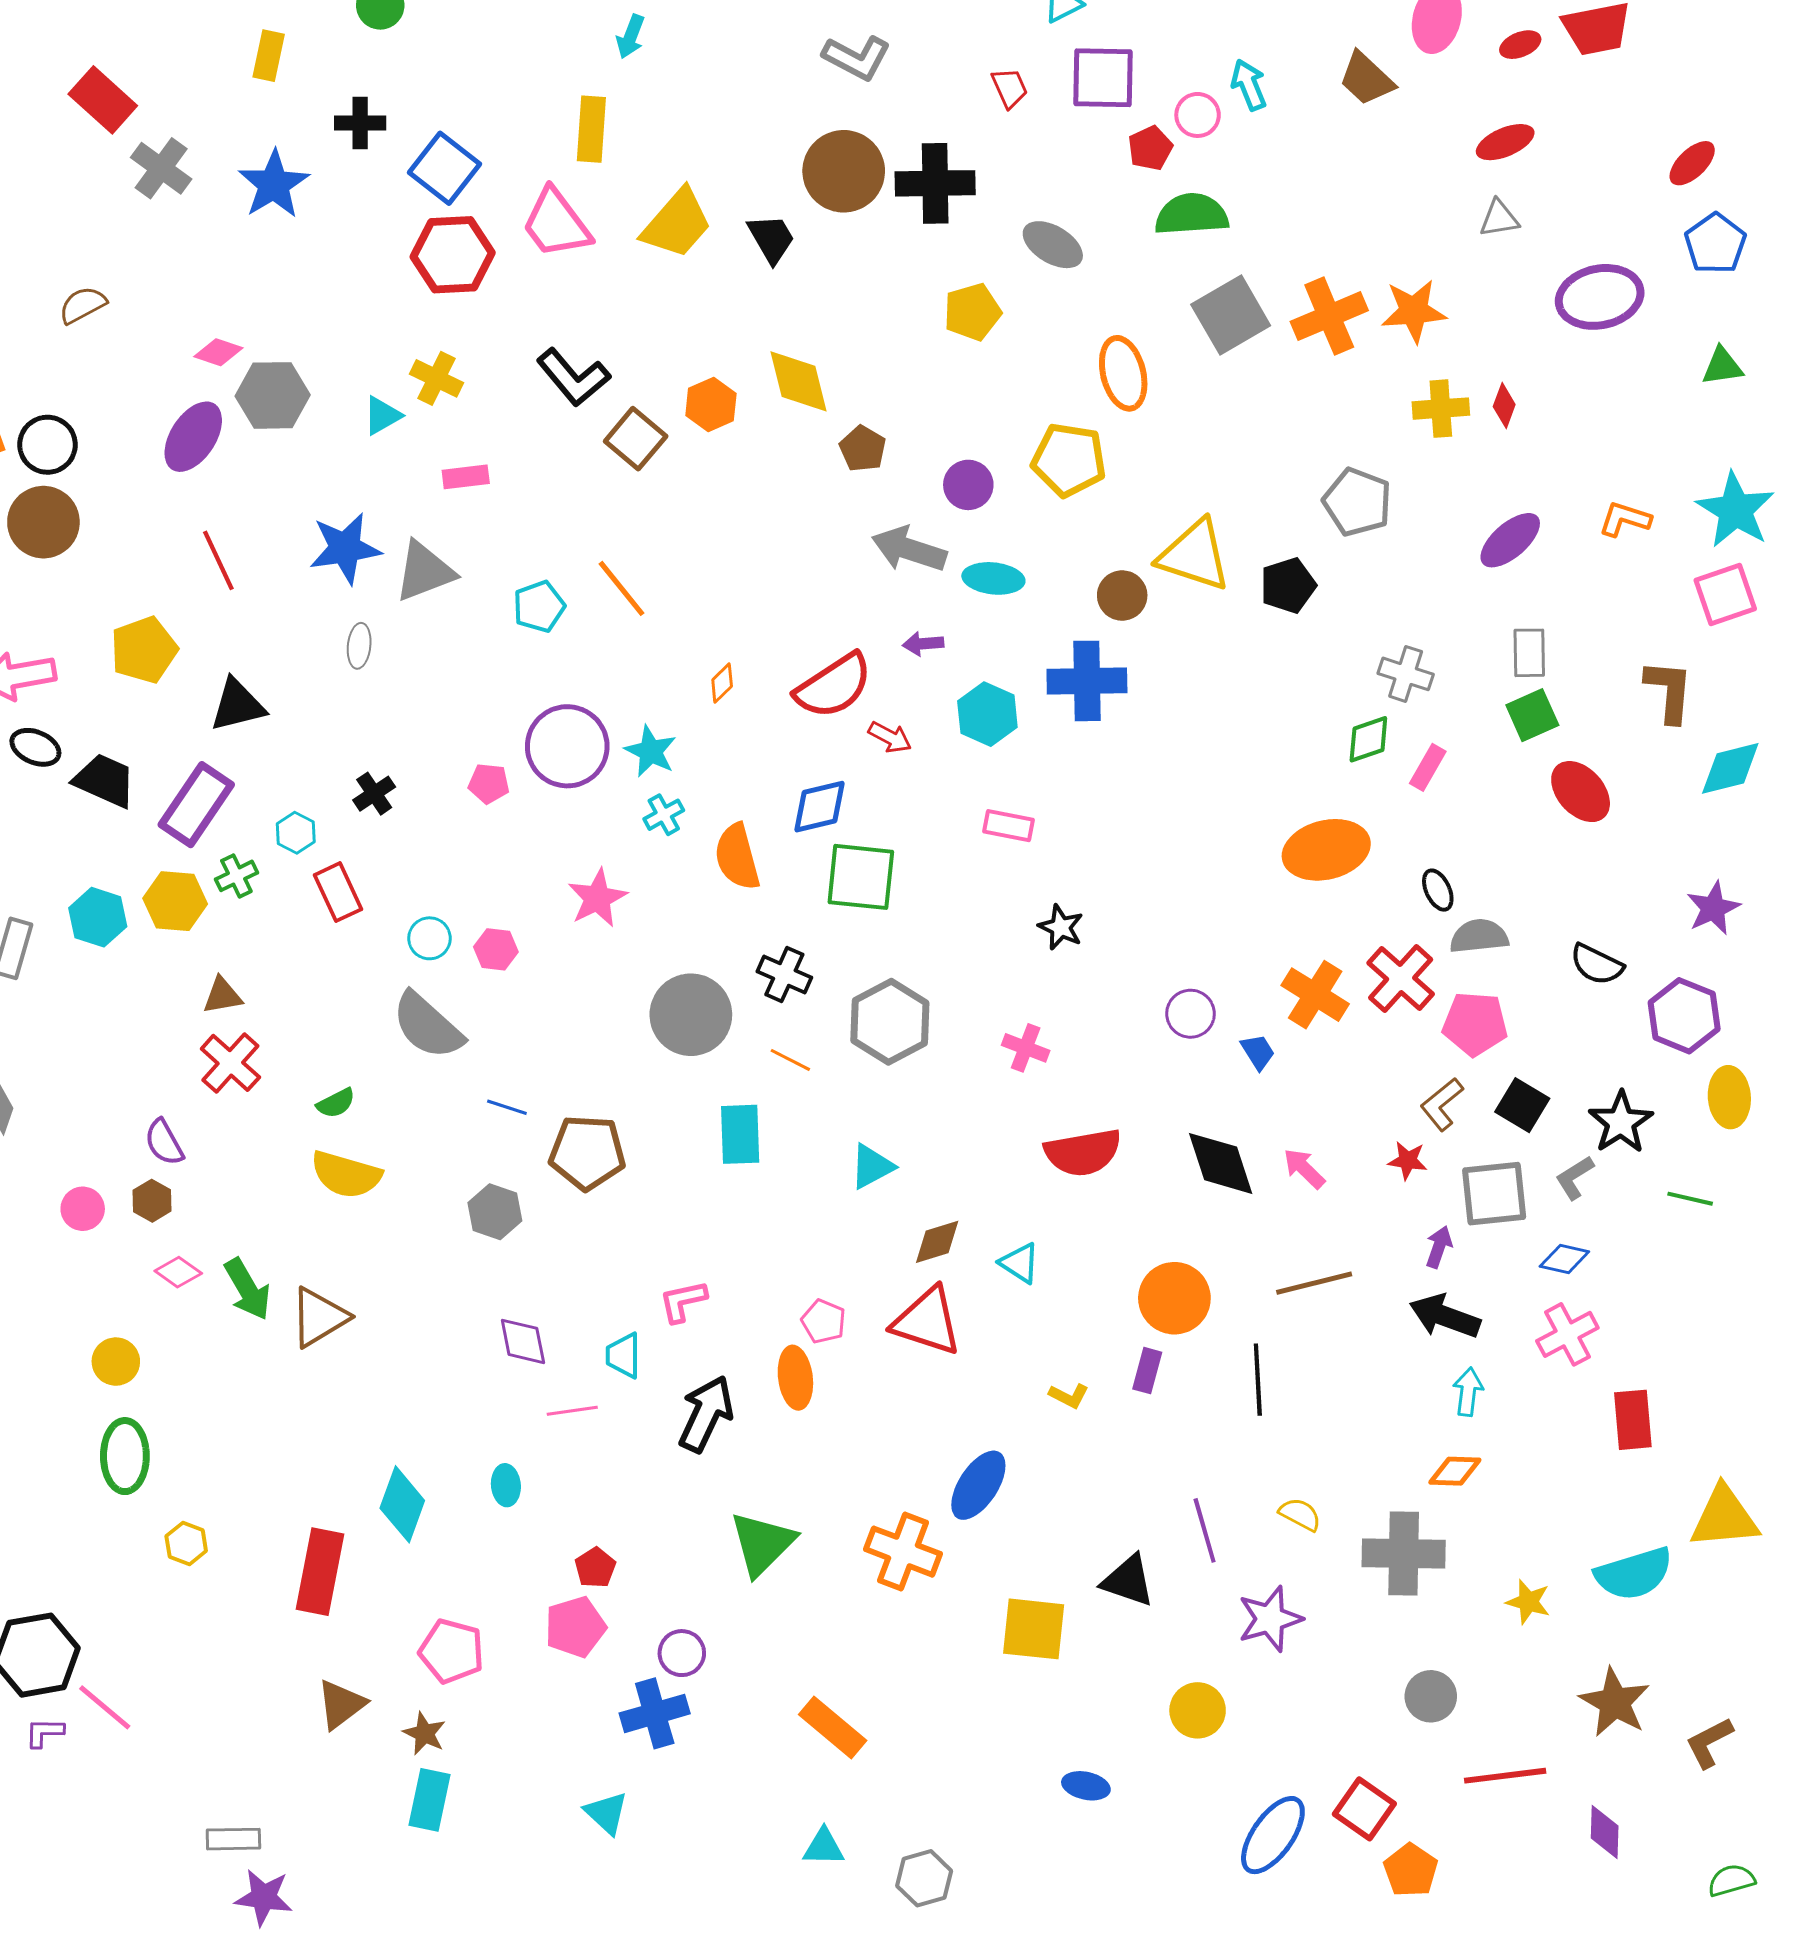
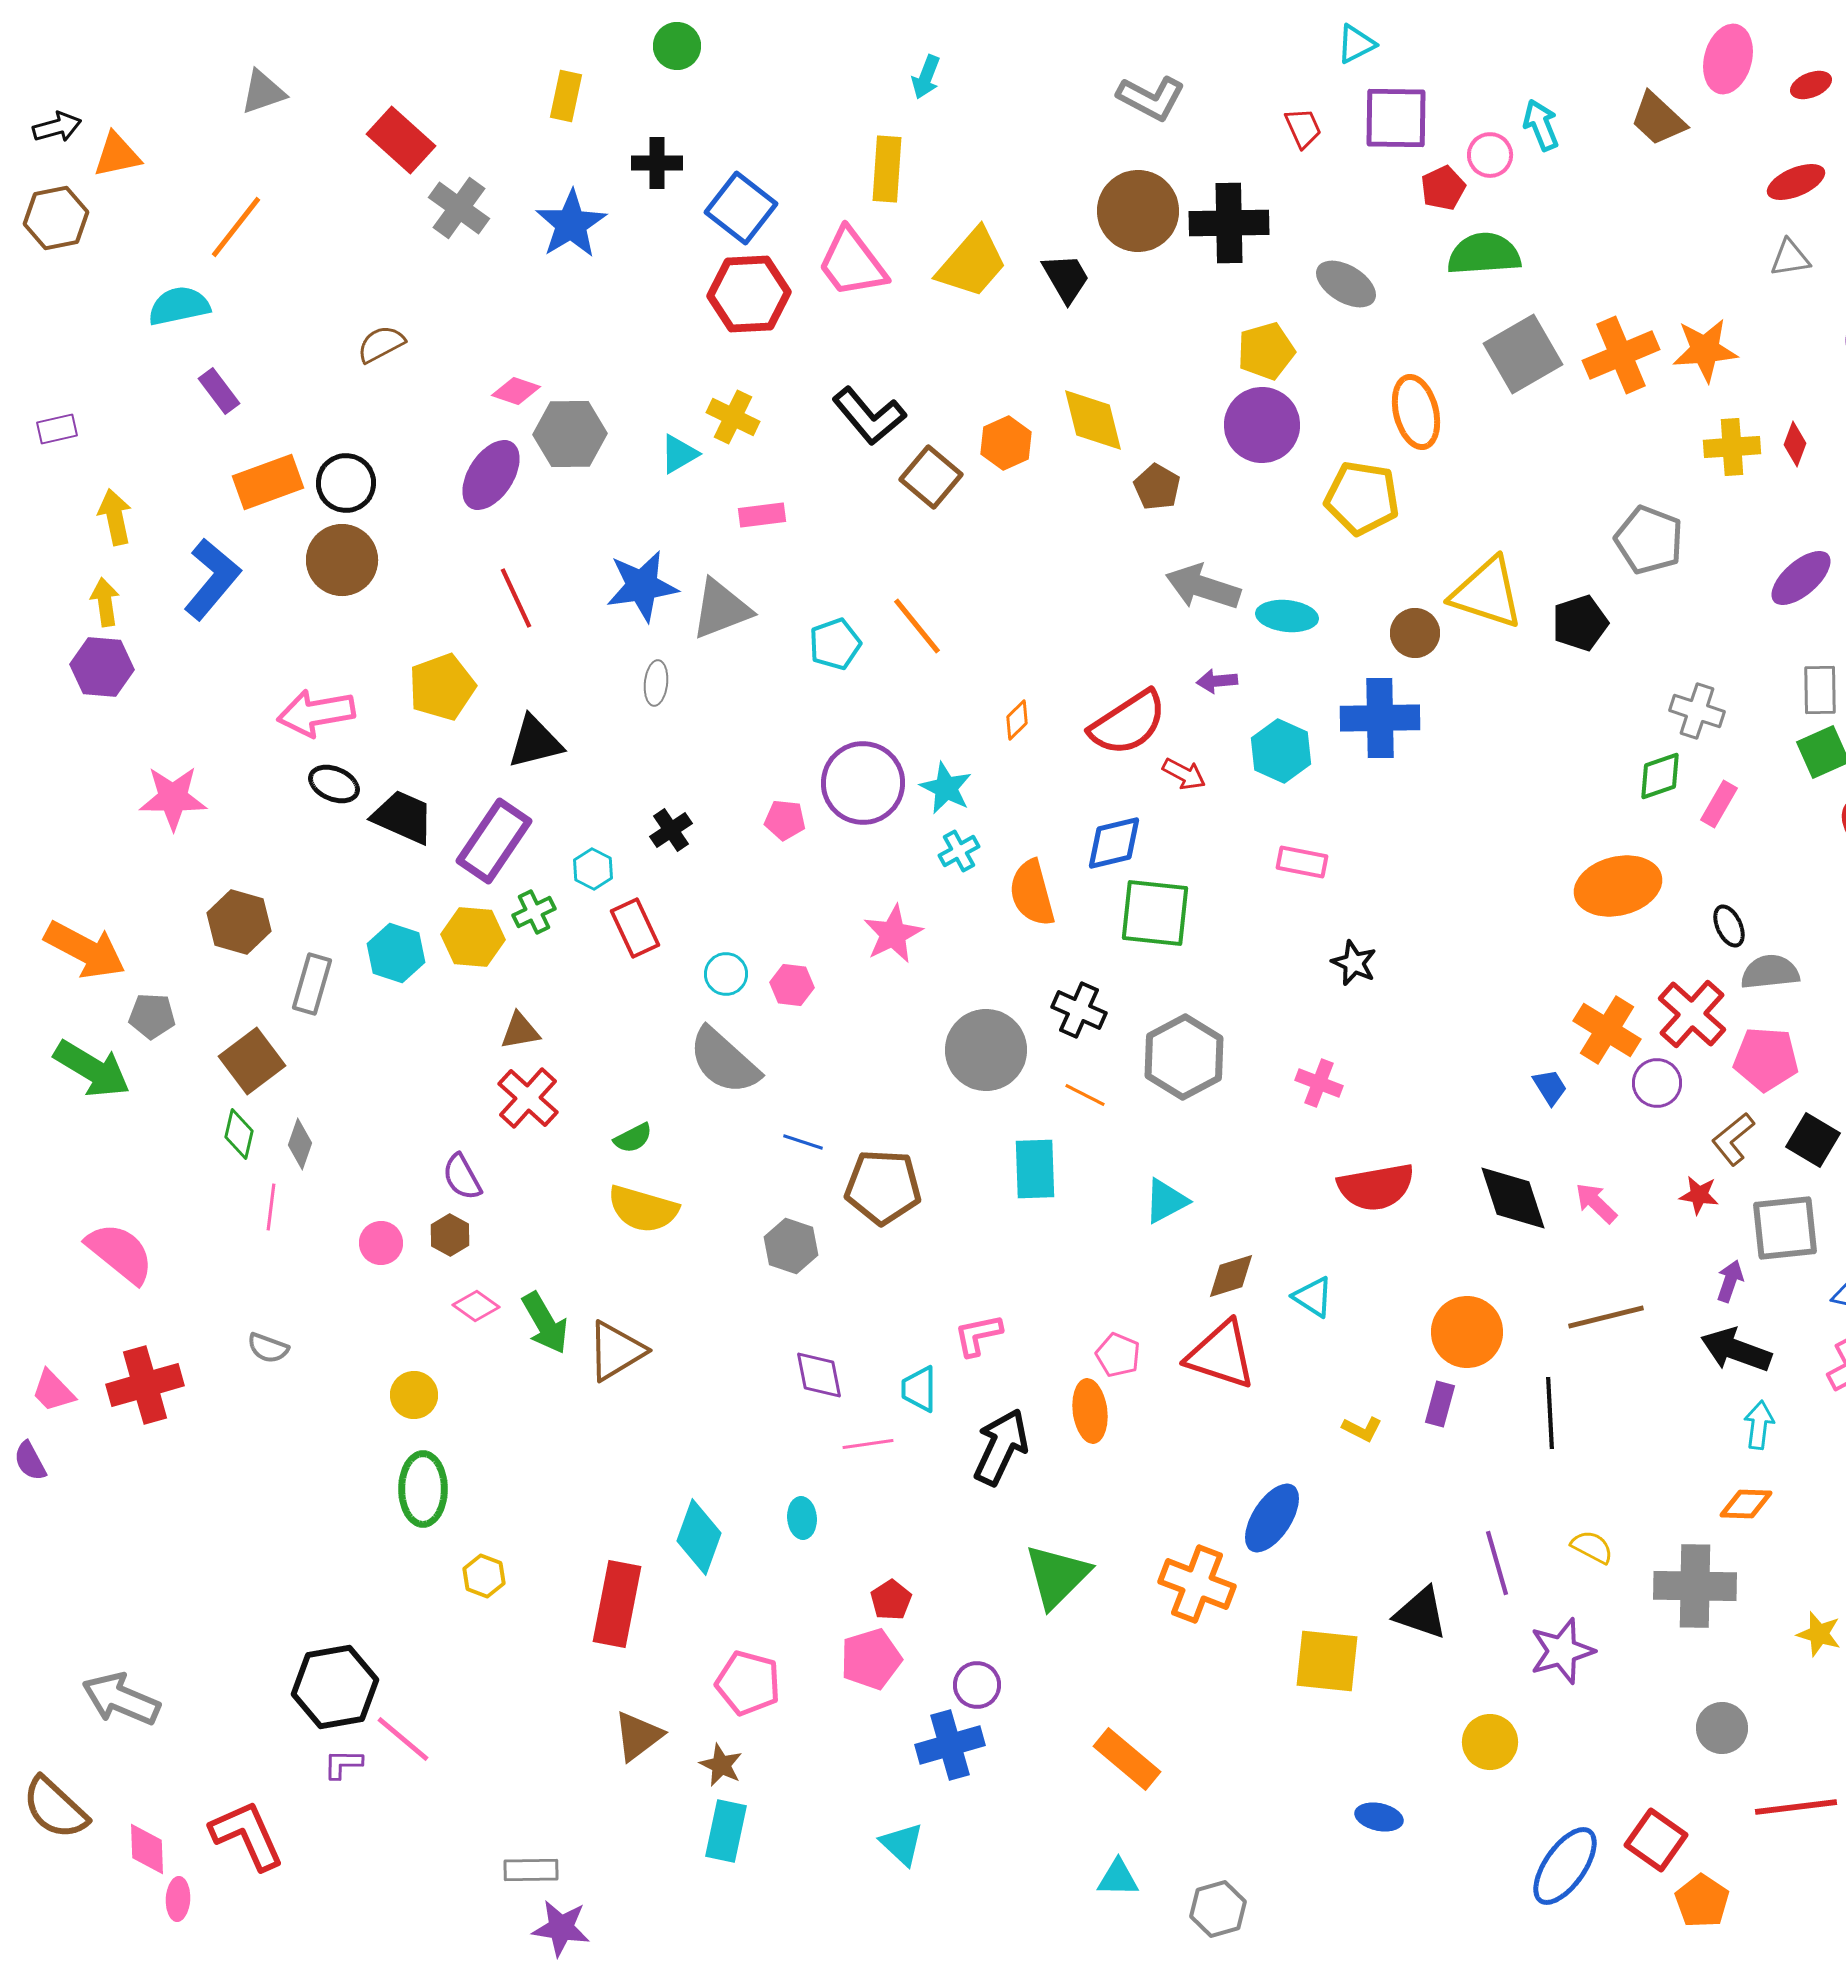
purple circle: (968, 485) -> (1262, 425), moved, size x1.5
purple circle: (1190, 1014) -> (1657, 1083), moved

